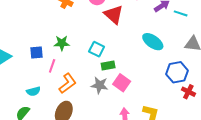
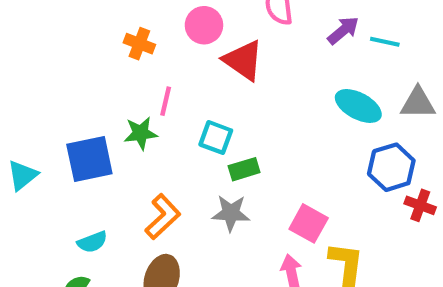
cyan ellipse: (153, 42) -> (358, 106), moved
blue square: (36, 52) -> (89, 159), size x1.6
pink line: (52, 66) -> (166, 101), moved
pink square: (122, 83) -> (309, 223), moved

